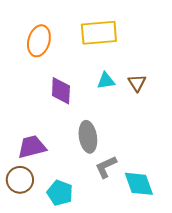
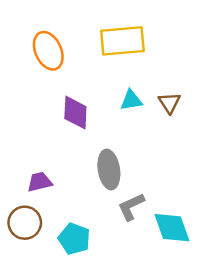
orange ellipse: (39, 41) -> (48, 51), turned -40
purple trapezoid: (32, 147) -> (40, 182), size x0.7

